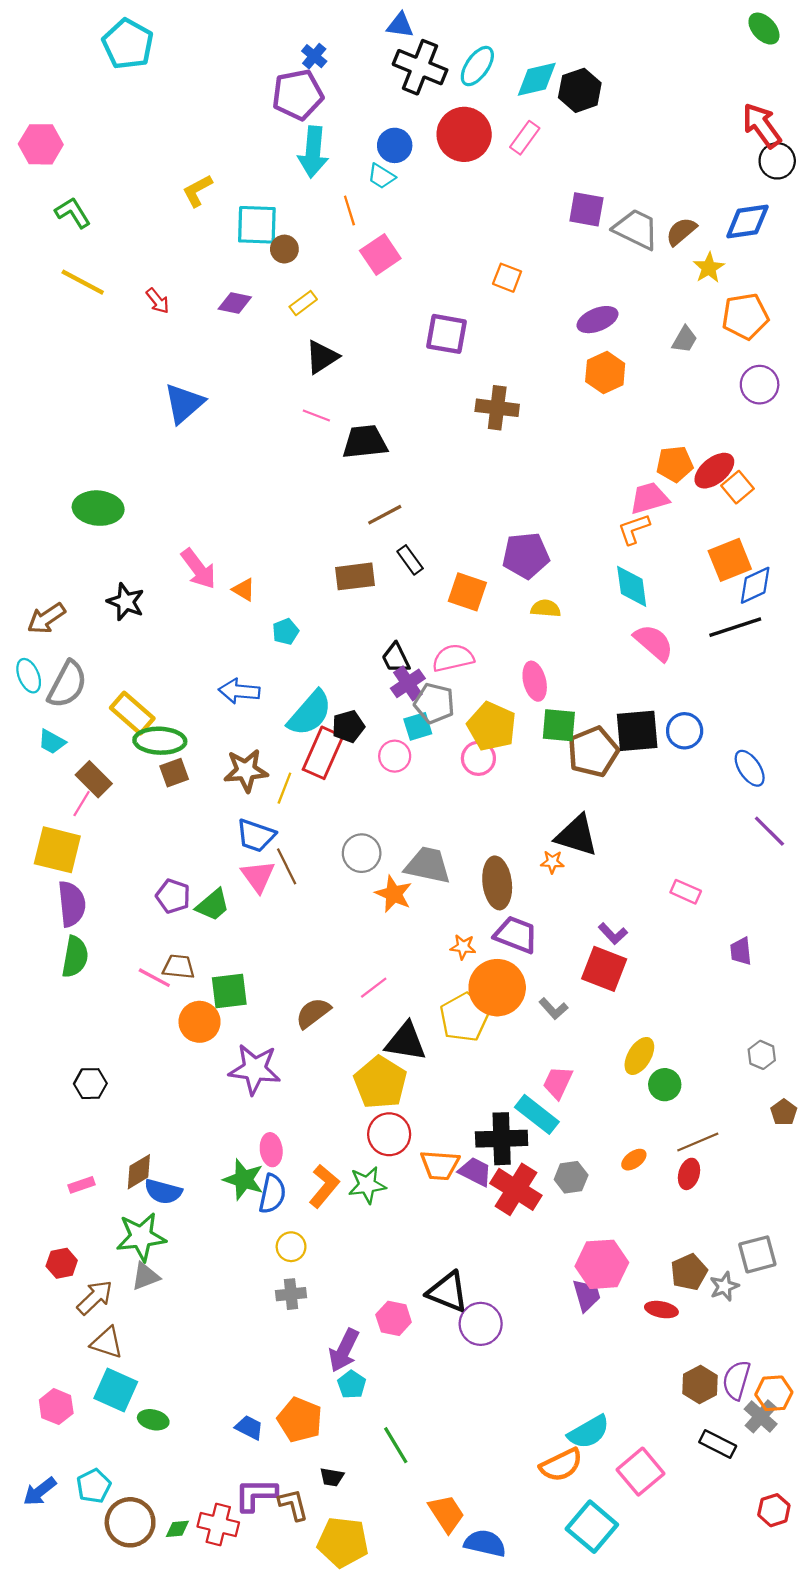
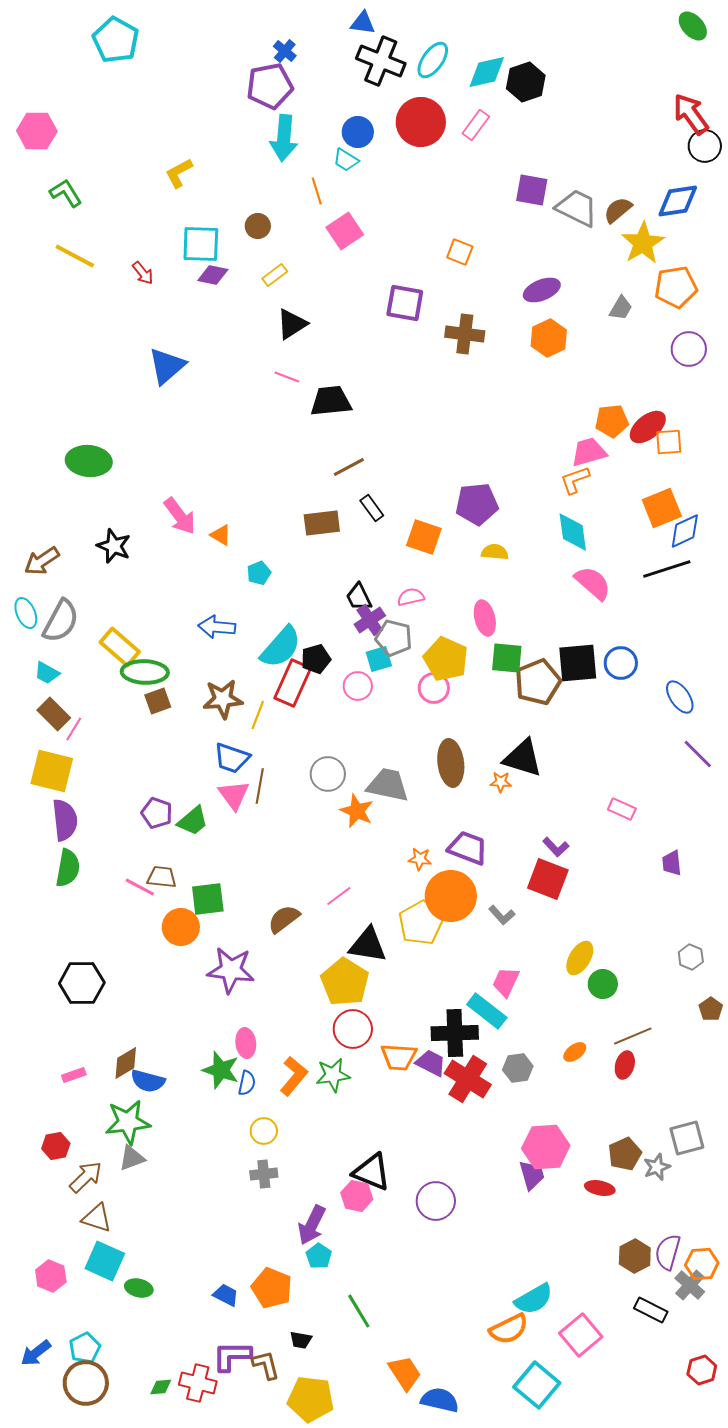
cyan square: (257, 225) -> (201, 244), moved
yellow star: (709, 268) -> (643, 243), size x1.5
brown cross: (497, 408) -> (465, 334), moved
orange square: (738, 487) -> (669, 442), turned 36
pink semicircle: (453, 658) -> (411, 597), size x0.7
brown rectangle: (94, 779) -> (54, 714), moved
brown line: (287, 866) -> (260, 786), turned 36
brown ellipse: (497, 883) -> (451, 763), moved
black hexagon: (90, 1084) -> (82, 983), size x1.5
blue semicircle: (272, 1194) -> (247, 1083), size x0.7
black triangle: (448, 1292) -> (372, 1172), moved
brown circle: (130, 1522) -> (86, 1383), moved

